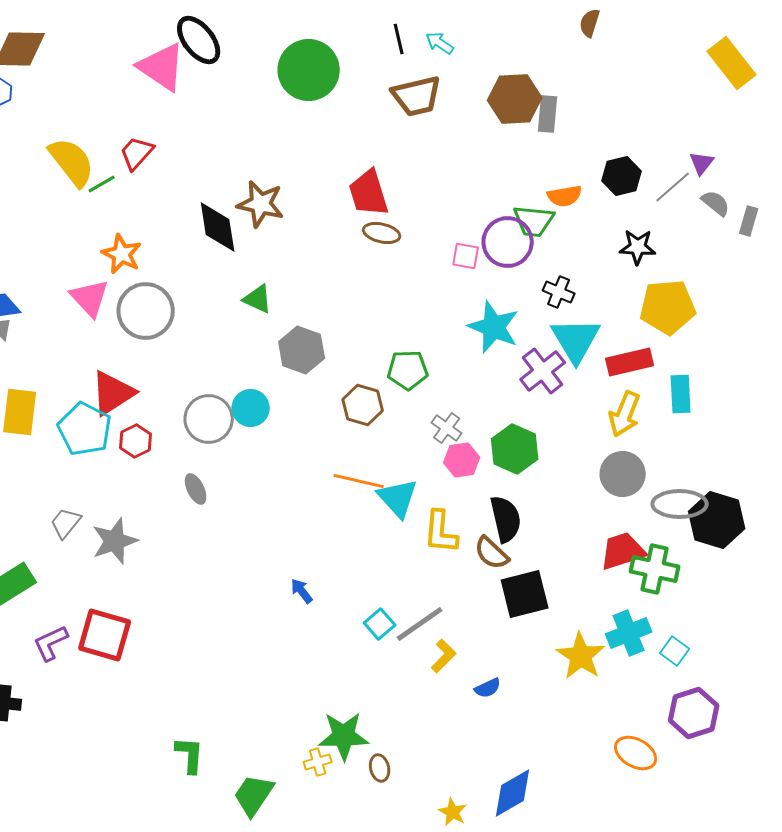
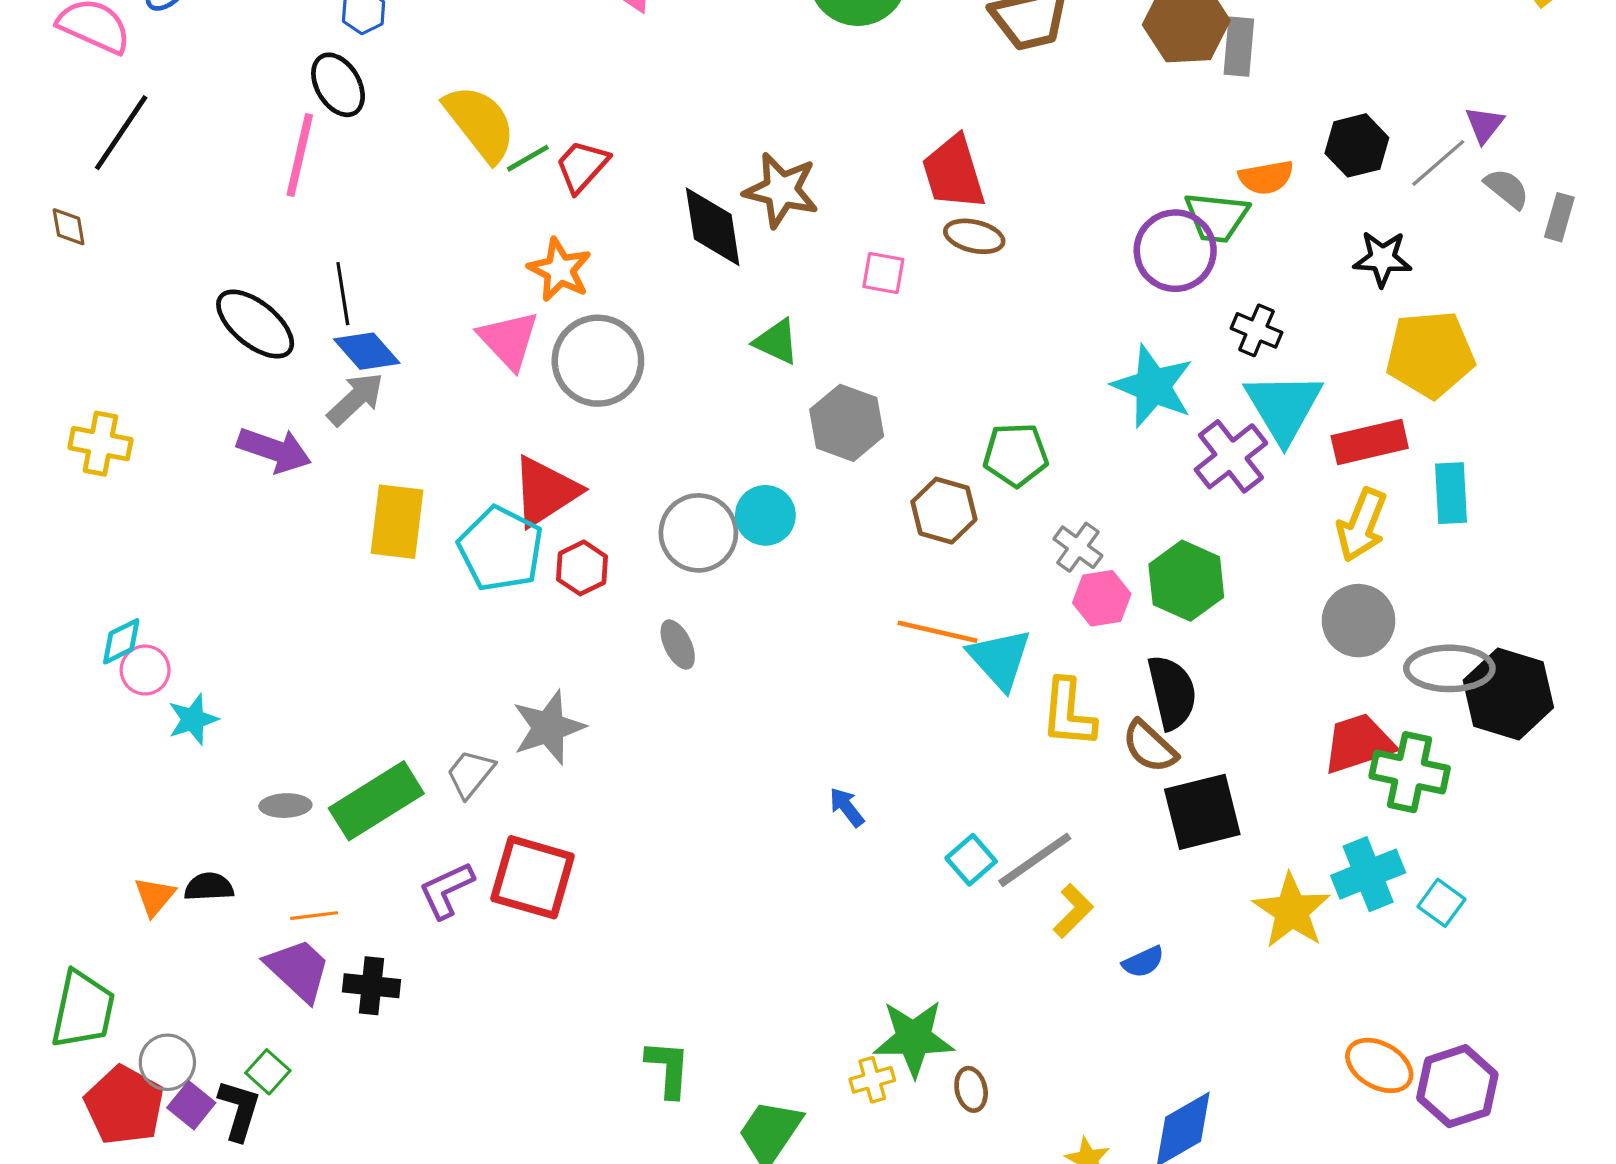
red trapezoid: (137, 153) -> (582, 166), moved
pink square: (466, 256) -> (883, 273), moved
gray trapezoid: (66, 523) -> (470, 774), moved
purple hexagon: (694, 713) -> (1457, 1086), moved

